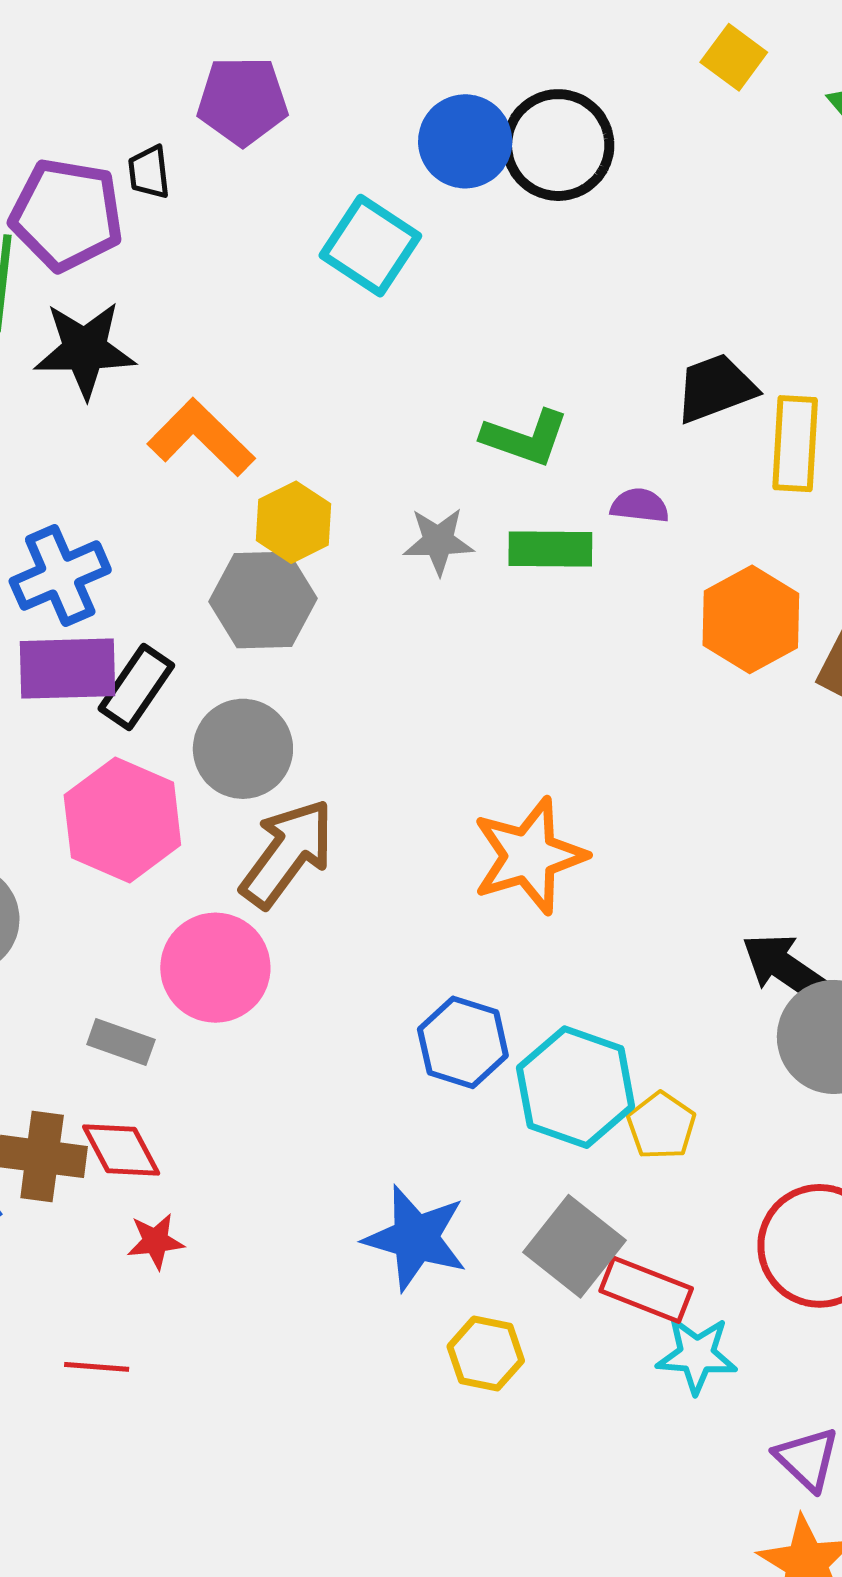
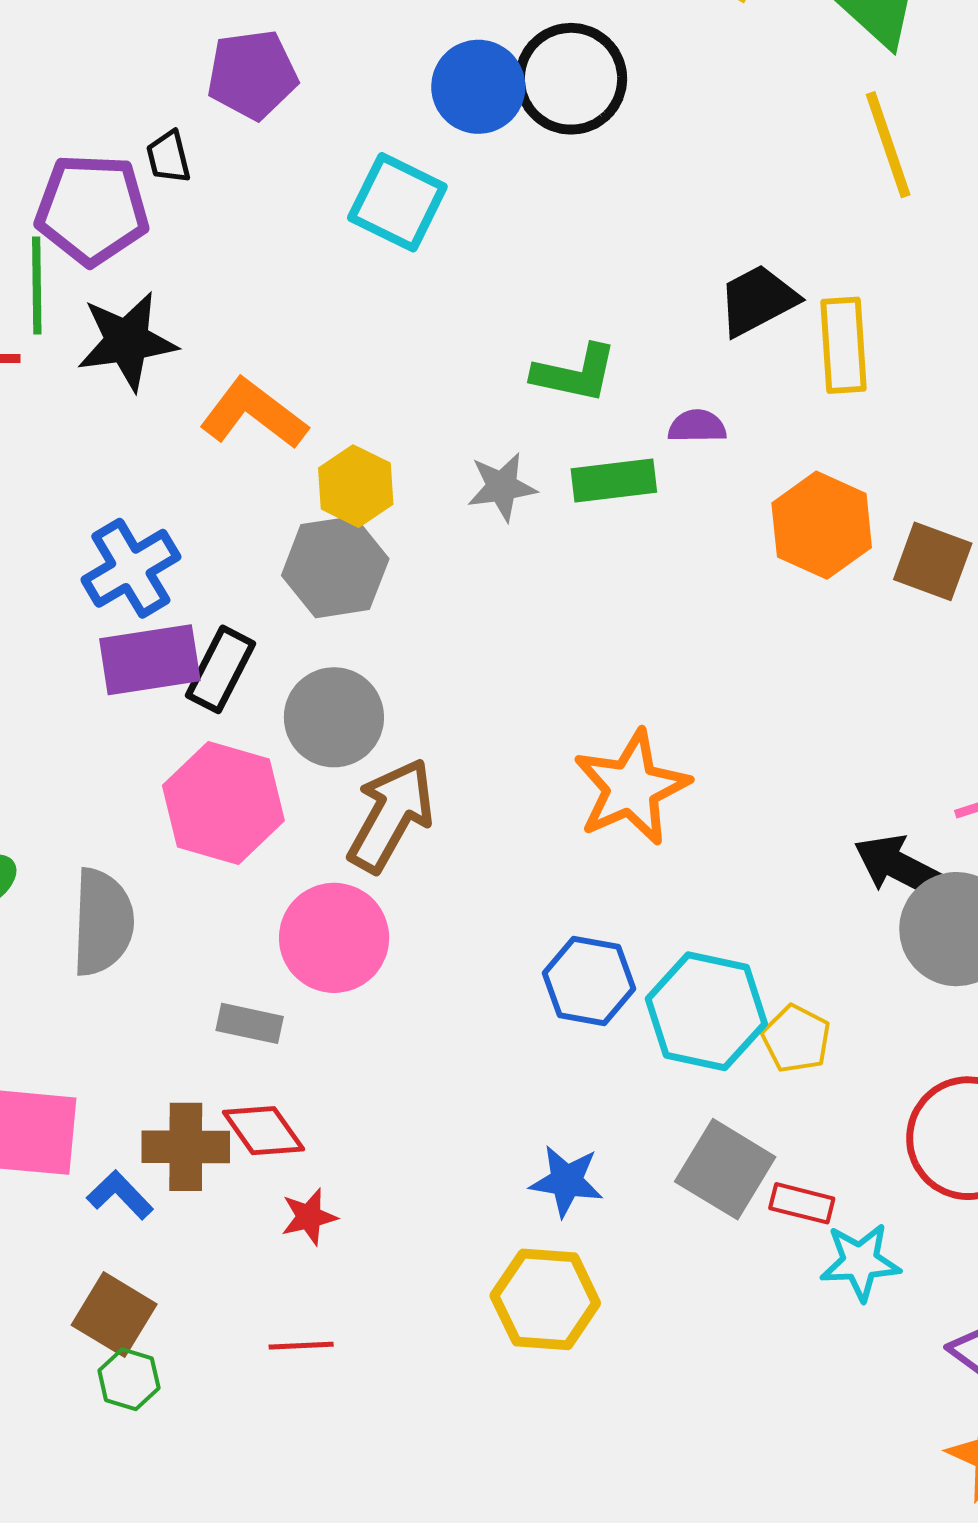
blue star: (416, 1238) -> (566, 1181), size x0.7
red rectangle: (646, 1290) -> (802, 1203), size x0.7
yellow hexagon: (486, 1354) -> (545, 1299), moved, size x1.4
red line: (97, 1367) -> (301, 1346), moved

